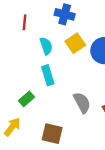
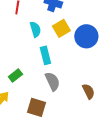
cyan rectangle: (48, 75) -> (45, 55), moved
gray semicircle: (82, 103) -> (52, 81), moved

